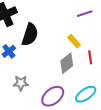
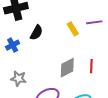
black semicircle: (30, 35) -> (36, 33), size x0.7
yellow rectangle: (74, 41) -> (73, 29), moved

